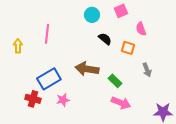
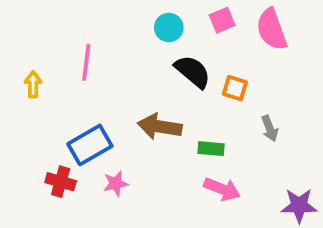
pink semicircle: (141, 29) -> (272, 29), moved, size x1.6
black semicircle: (105, 39) -> (193, 72), size x1.5
green rectangle: (115, 81) -> (211, 149), turned -40

